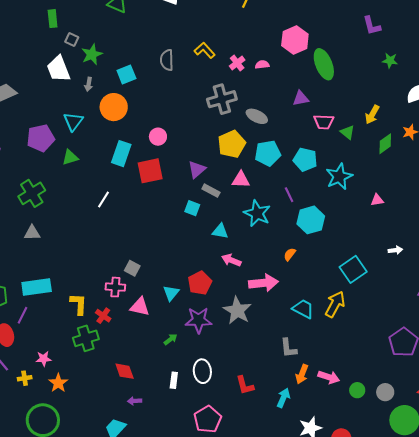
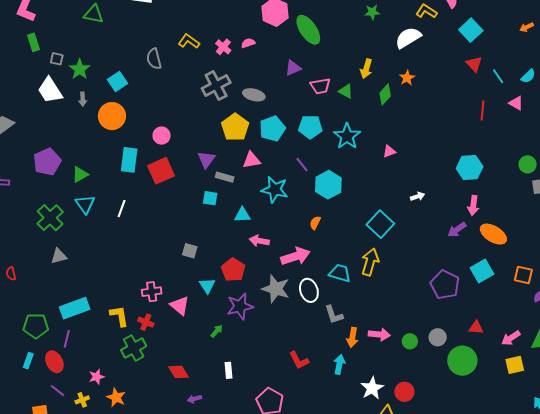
cyan triangle: (73, 121) -> (85, 204), moved
gray square: (132, 268) -> (190, 251), moved
pink triangle: (140, 307) -> (180, 306), turned 40
white ellipse: (202, 371) -> (309, 290), moved

